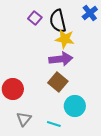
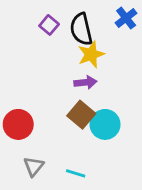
yellow star: (65, 39) -> (91, 54), turned -30
purple arrow: (61, 59) -> (85, 82), size x0.7
cyan circle: (75, 106) -> (105, 124), moved

